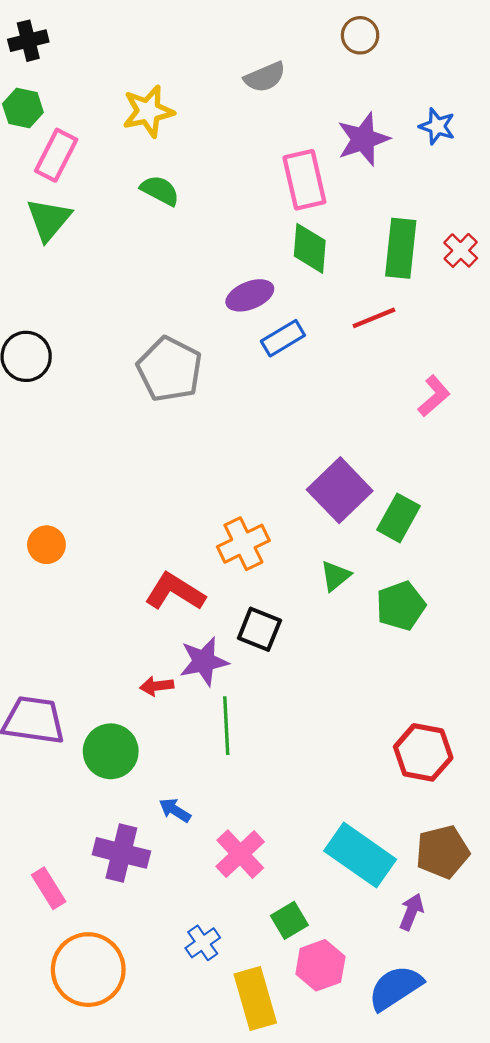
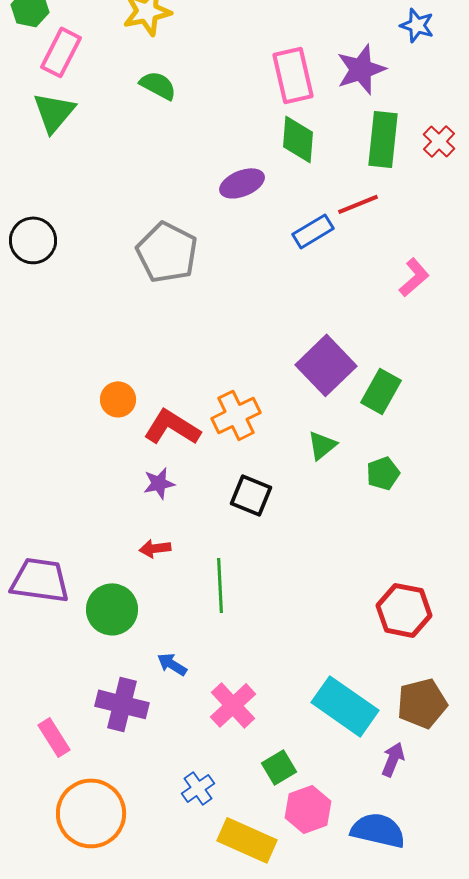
purple star: (363, 139) -> (361, 69), moved
blue rectangle: (283, 338) -> (313, 231), moved
orange circle: (46, 545) -> (118, 399), moved
red L-shape: (175, 592) -> (172, 427), moved
green pentagon: (401, 606) -> (383, 473), size x0.7
purple star: (204, 661) -> (159, 483), moved, size x0.7
blue semicircle: (395, 988) -> (378, 830), turned 46
yellow rectangle: (255, 998) -> (247, 840), turned -50

